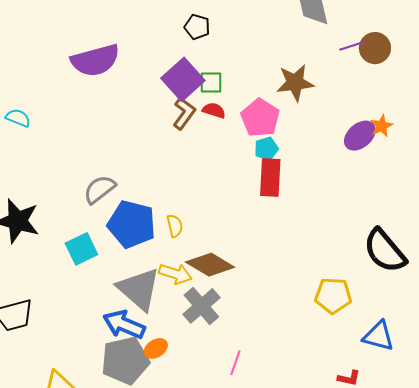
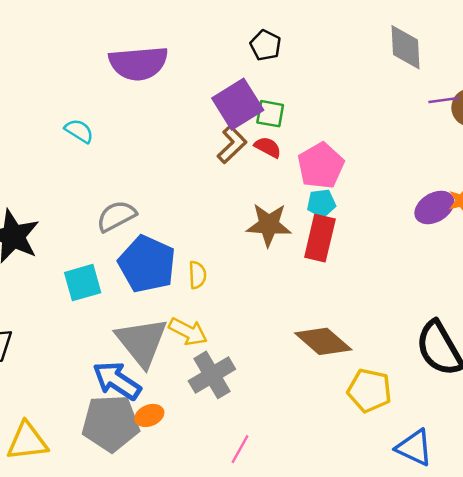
brown star: (295, 83) -> (269, 225), moved
cyan semicircle: (18, 118) -> (79, 131), moved
brown diamond: (210, 265) -> (323, 341), moved

